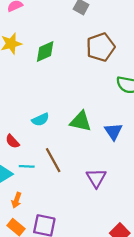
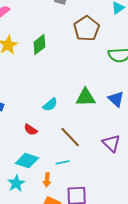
cyan line: (27, 166) -> (63, 162), moved

